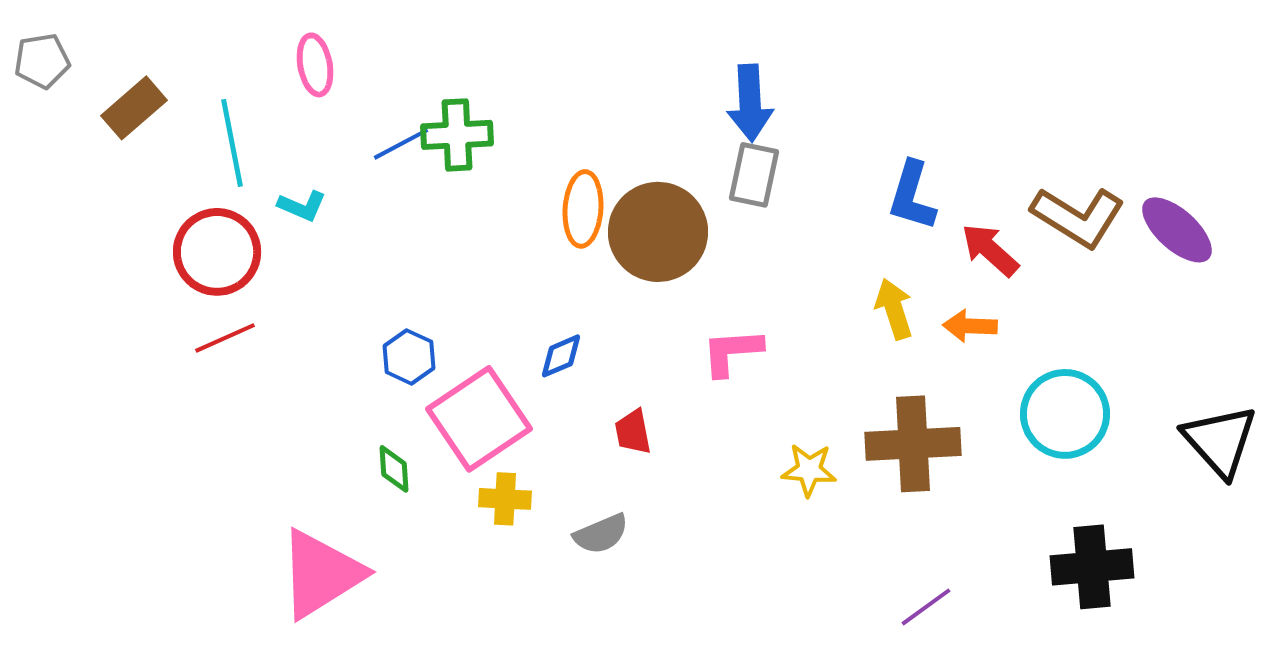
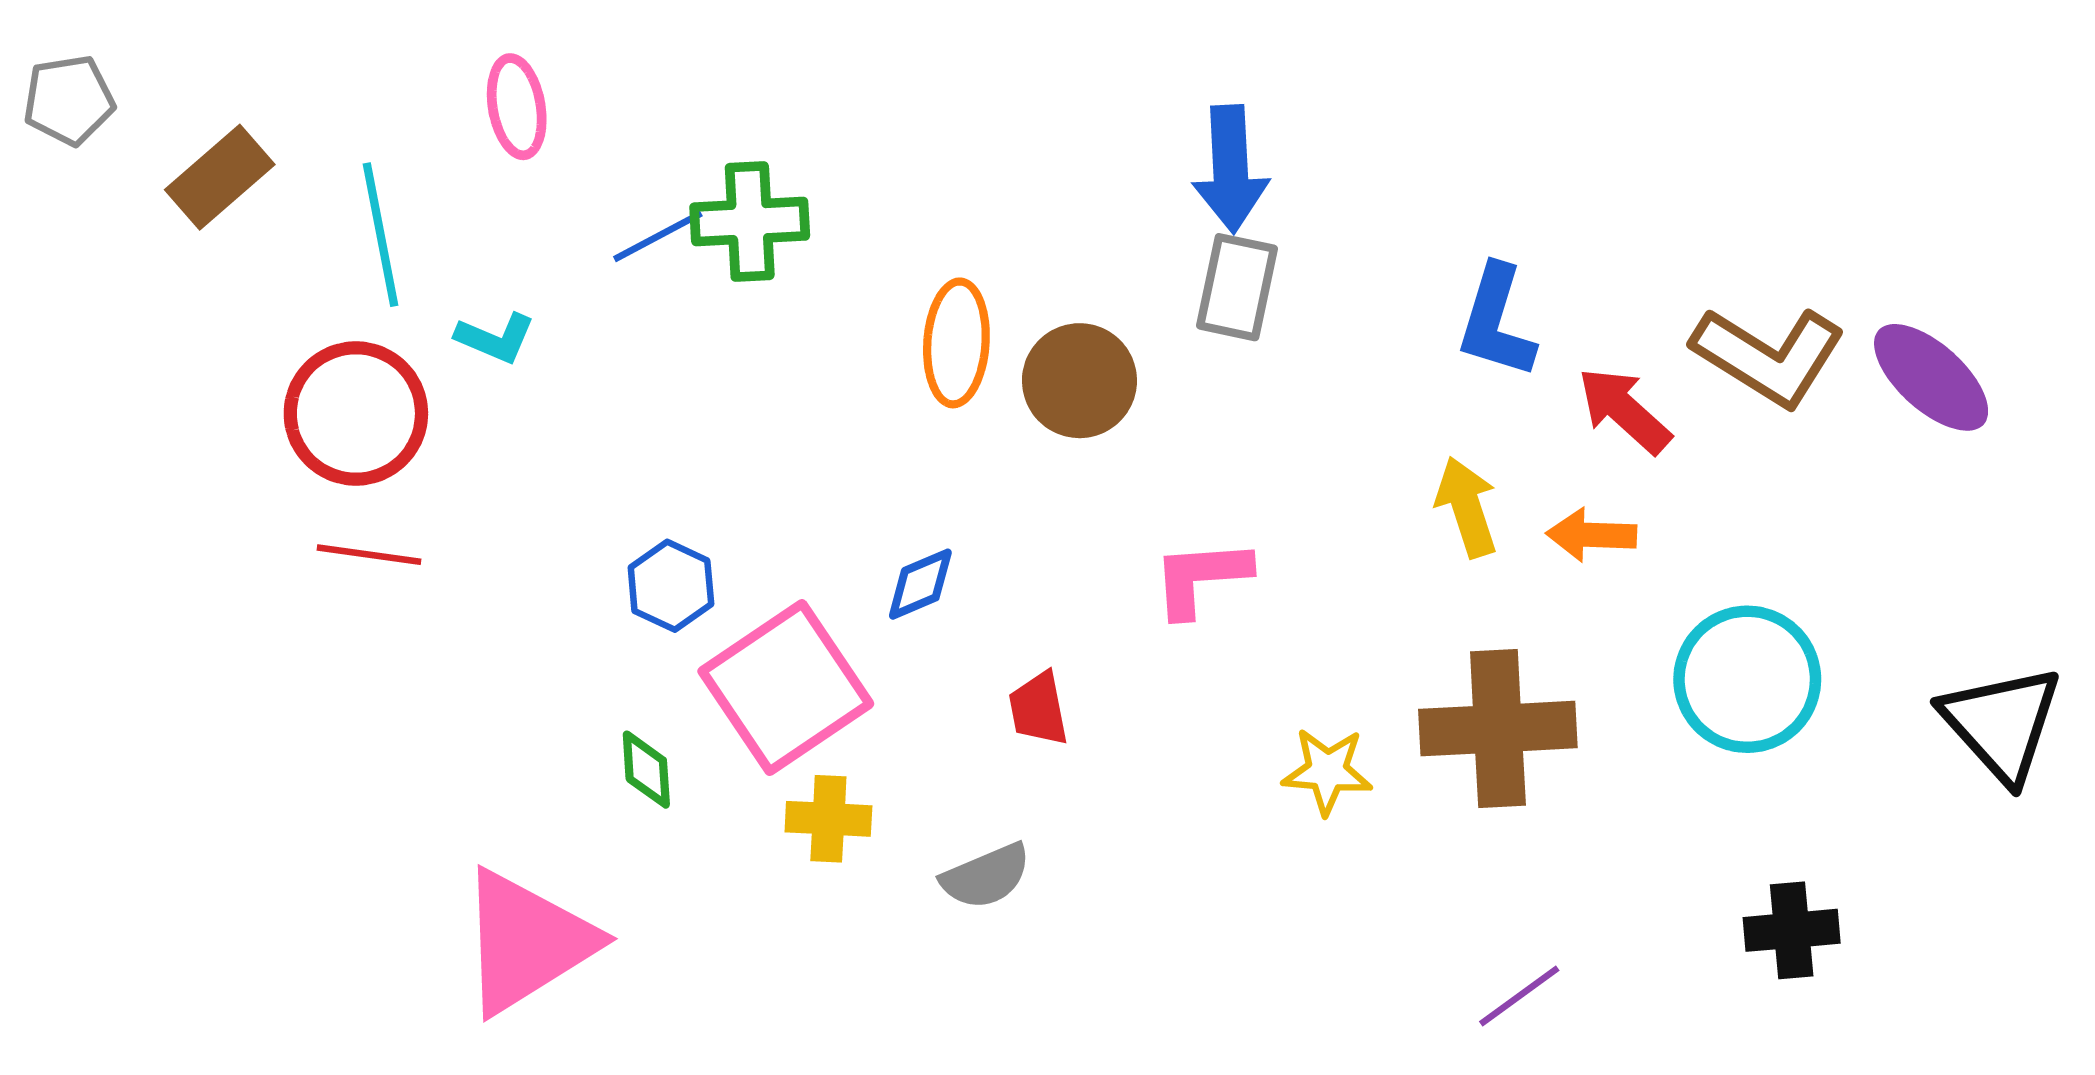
brown circle: (658, 232) -> (1079, 381), size x0.7
red line: (225, 338) -> (369, 555), turned 32
black cross: (1092, 567) -> (1792, 930), size x0.7

